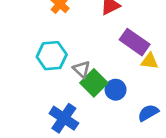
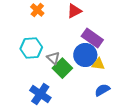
yellow triangle: (150, 61) -> (98, 64), moved
blue circle: (116, 90) -> (85, 55), moved, size x1.5

